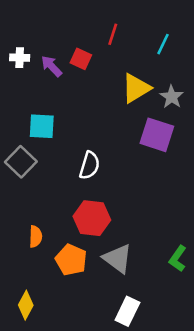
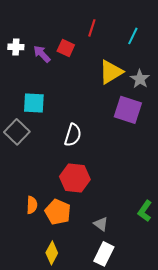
orange semicircle: (36, 237) -> (32, 205), moved
gray triangle: (118, 259) -> (101, 224), moved, size x0.6
yellow diamond: (26, 305) -> (52, 253), moved

